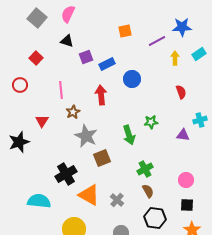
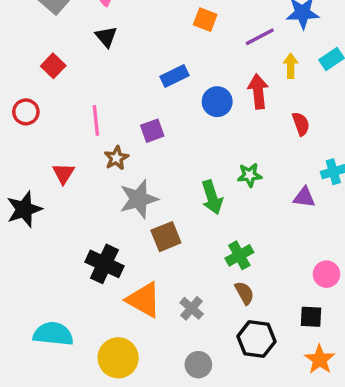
orange square: (125, 31) -> (205, 20), turned 32
black triangle: (67, 41) -> (106, 37), turned 32
purple square: (86, 57) -> (152, 131), moved
red arrow: (101, 95) -> (258, 91), moved
gray star: (86, 136) -> (139, 199), turned 30
black cross: (66, 174) -> (104, 264), turned -35
pink circle: (186, 180) -> (326, 274), moved
cyan semicircle: (39, 201) -> (53, 334), moved

